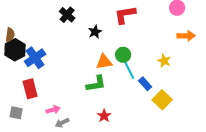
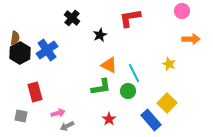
green circle: (123, 55) -> (128, 91), moved
blue cross: (35, 58) -> (47, 50), moved
orange triangle: (104, 62) -> (109, 65), turned 36
blue rectangle: (145, 84) -> (151, 120), moved, size x1.5

